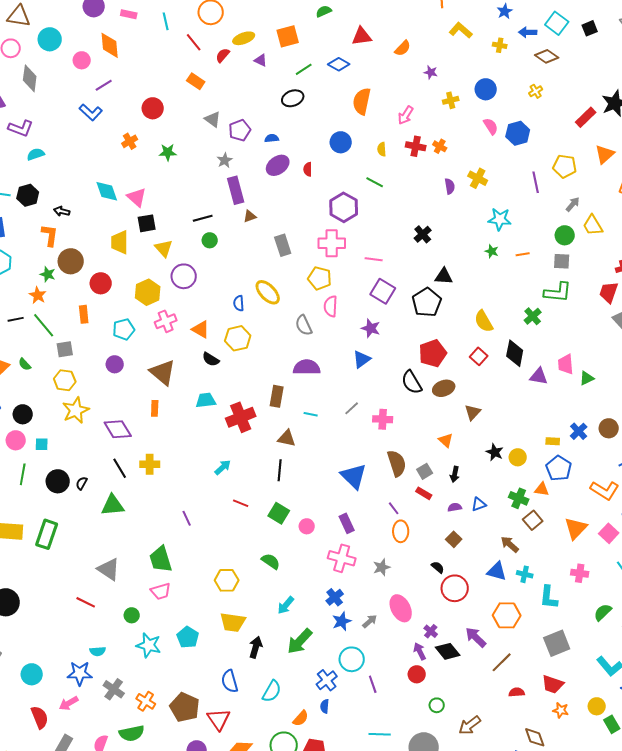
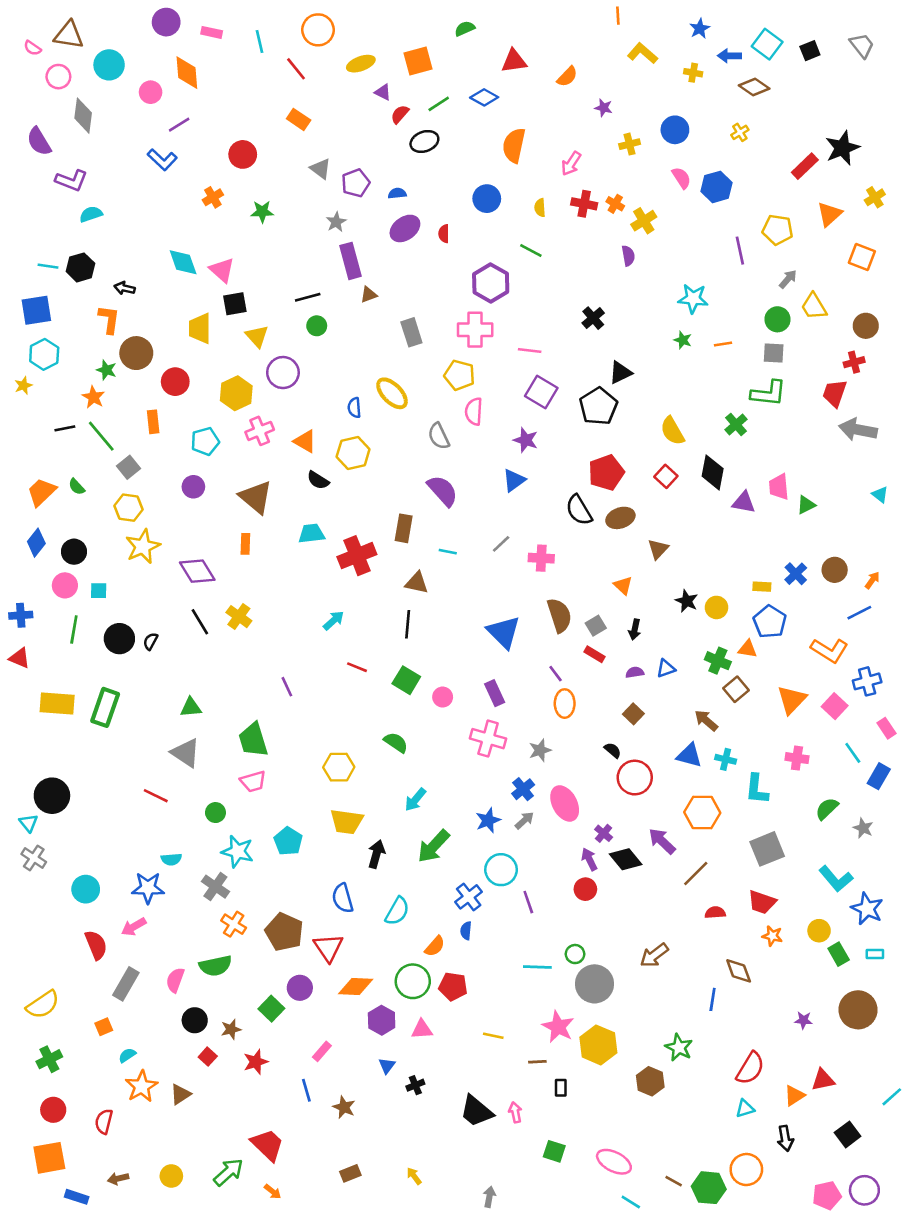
red semicircle: (223, 55) -> (400, 114), moved
yellow cross: (478, 178) -> (644, 221), moved, turned 30
black triangle: (444, 276) -> (620, 373), turned -30
gray square: (65, 349) -> (129, 467), turned -30
purple semicircle: (307, 367) -> (443, 491), turned 48
yellow cross: (150, 464) -> (239, 617), turned 36
green triangle: (113, 505) -> (191, 707), moved, size x0.7
blue cross: (335, 597) -> (523, 789), moved
gray cross: (114, 689) -> (215, 887), moved
green circle: (437, 705) -> (575, 954), moved

